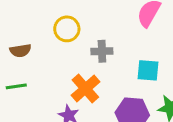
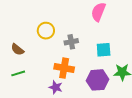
brown semicircle: (20, 51) -> (17, 49), turned 56
orange cross: (85, 89) -> (64, 68), turned -30

